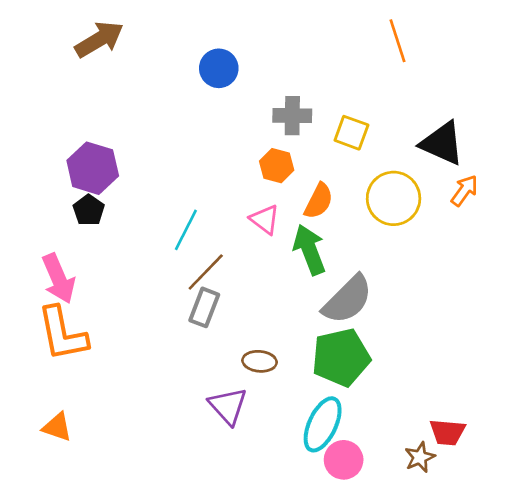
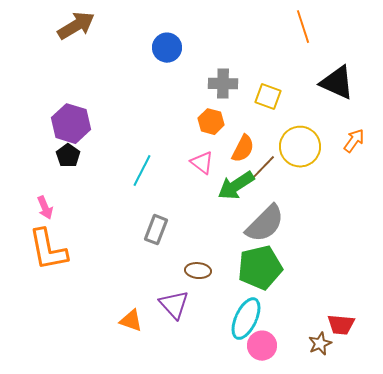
black triangle: (442, 143) -> (337, 83), moved
green arrow: (309, 250) -> (236, 186), turned -102
brown line: (206, 272) -> (261, 170), moved
pink arrow: (58, 279) -> (45, 208), size x0.6
orange triangle: (57, 427) -> (131, 321), moved

